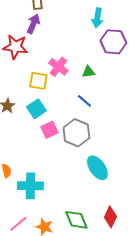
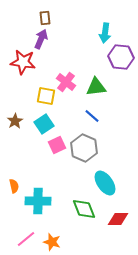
green triangle: (88, 72) -> (96, 87), size x1.5
red diamond: (110, 217) -> (118, 219), moved, turned 65
green diamond: (76, 220) -> (84, 209), moved

